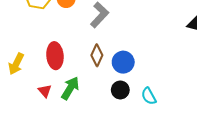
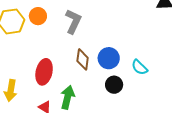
red ellipse: (55, 56) -> (44, 72), turned 35
cyan semicircle: (149, 96) -> (140, 67), moved

